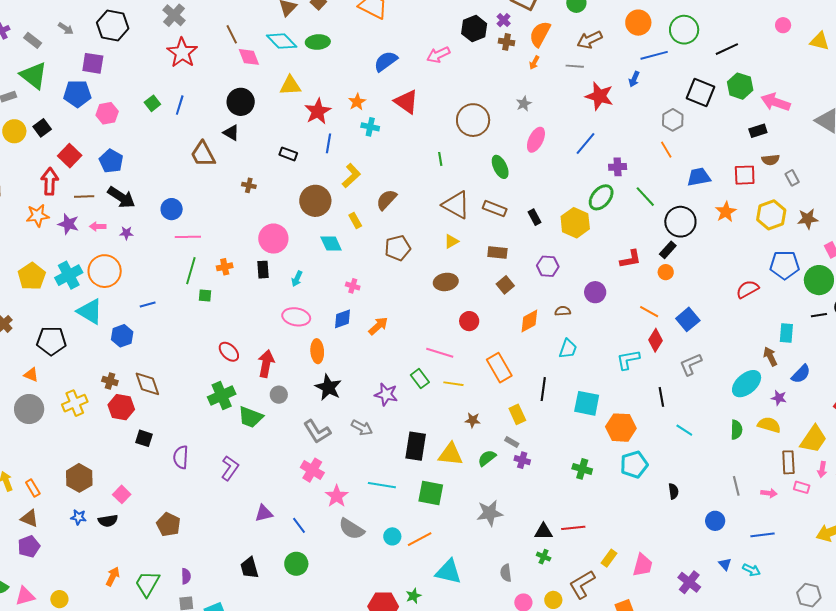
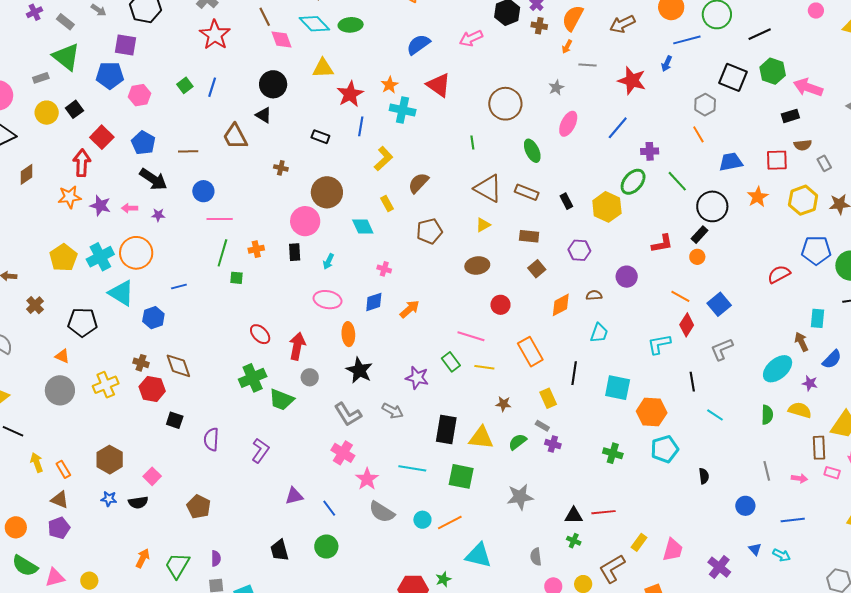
gray line: (575, 66) -> (588, 65), moved
cyan cross: (370, 127) -> (403, 110), size x1.4
brown line: (84, 197) -> (188, 151), moved
brown circle: (315, 201) -> (327, 192), moved

